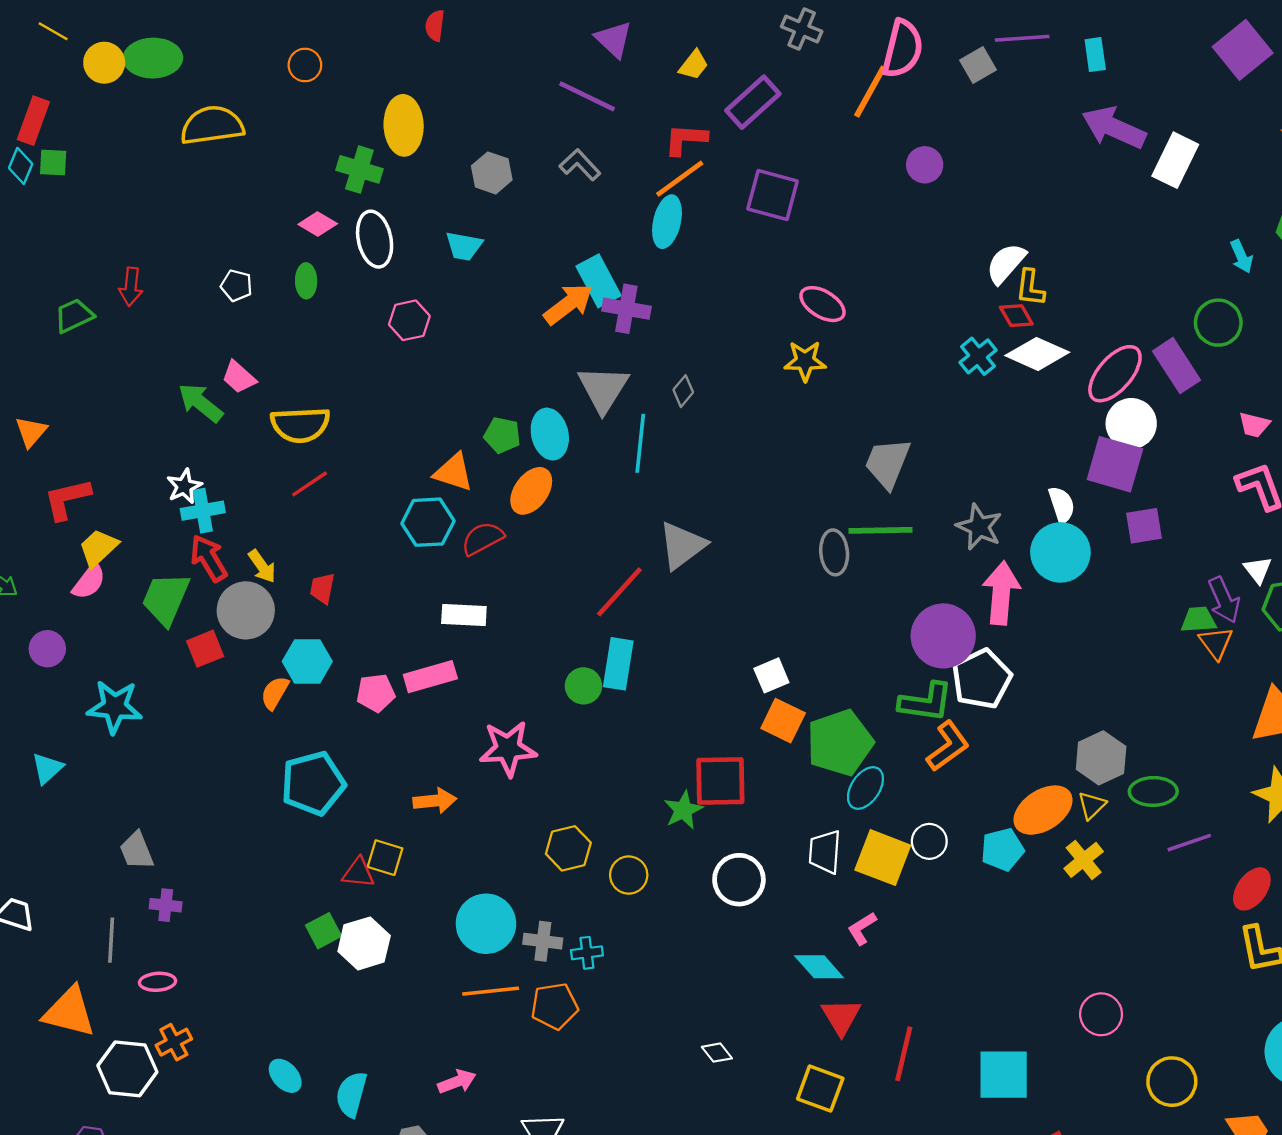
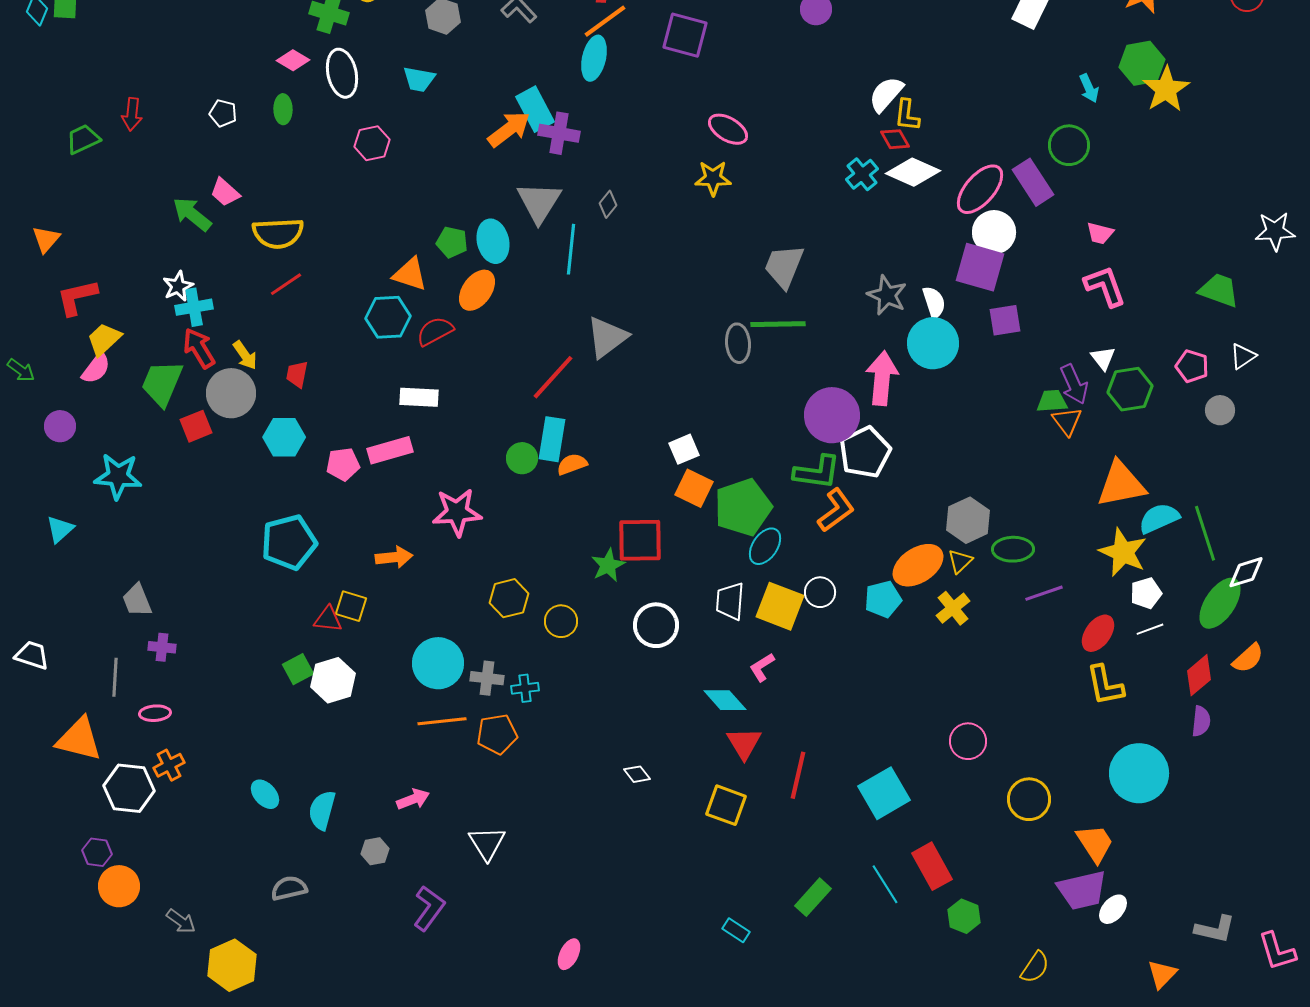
gray star: (979, 527) -> (887, 295), moved
orange semicircle: (275, 693) -> (572, 464), moved, turned 40
cyan square: (1004, 1075) -> (884, 793), turned -30

